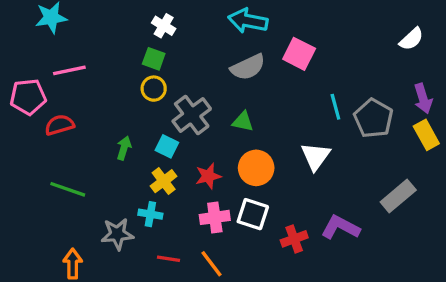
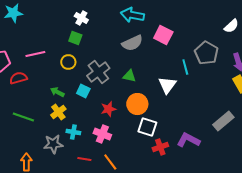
pink line: (69, 70) -> (35, 54), moved
yellow circle: (154, 89) -> (68, 62), moved
gray pentagon: (373, 118) -> (206, 53), moved
green arrow: (124, 148) -> (57, 92), turned -80
white triangle: (316, 156) -> (167, 85), moved
yellow cross: (164, 181) -> (58, 112), moved
white square: (253, 214) -> (147, 127), moved
pink cross: (215, 217) -> (102, 134), moved, turned 30

